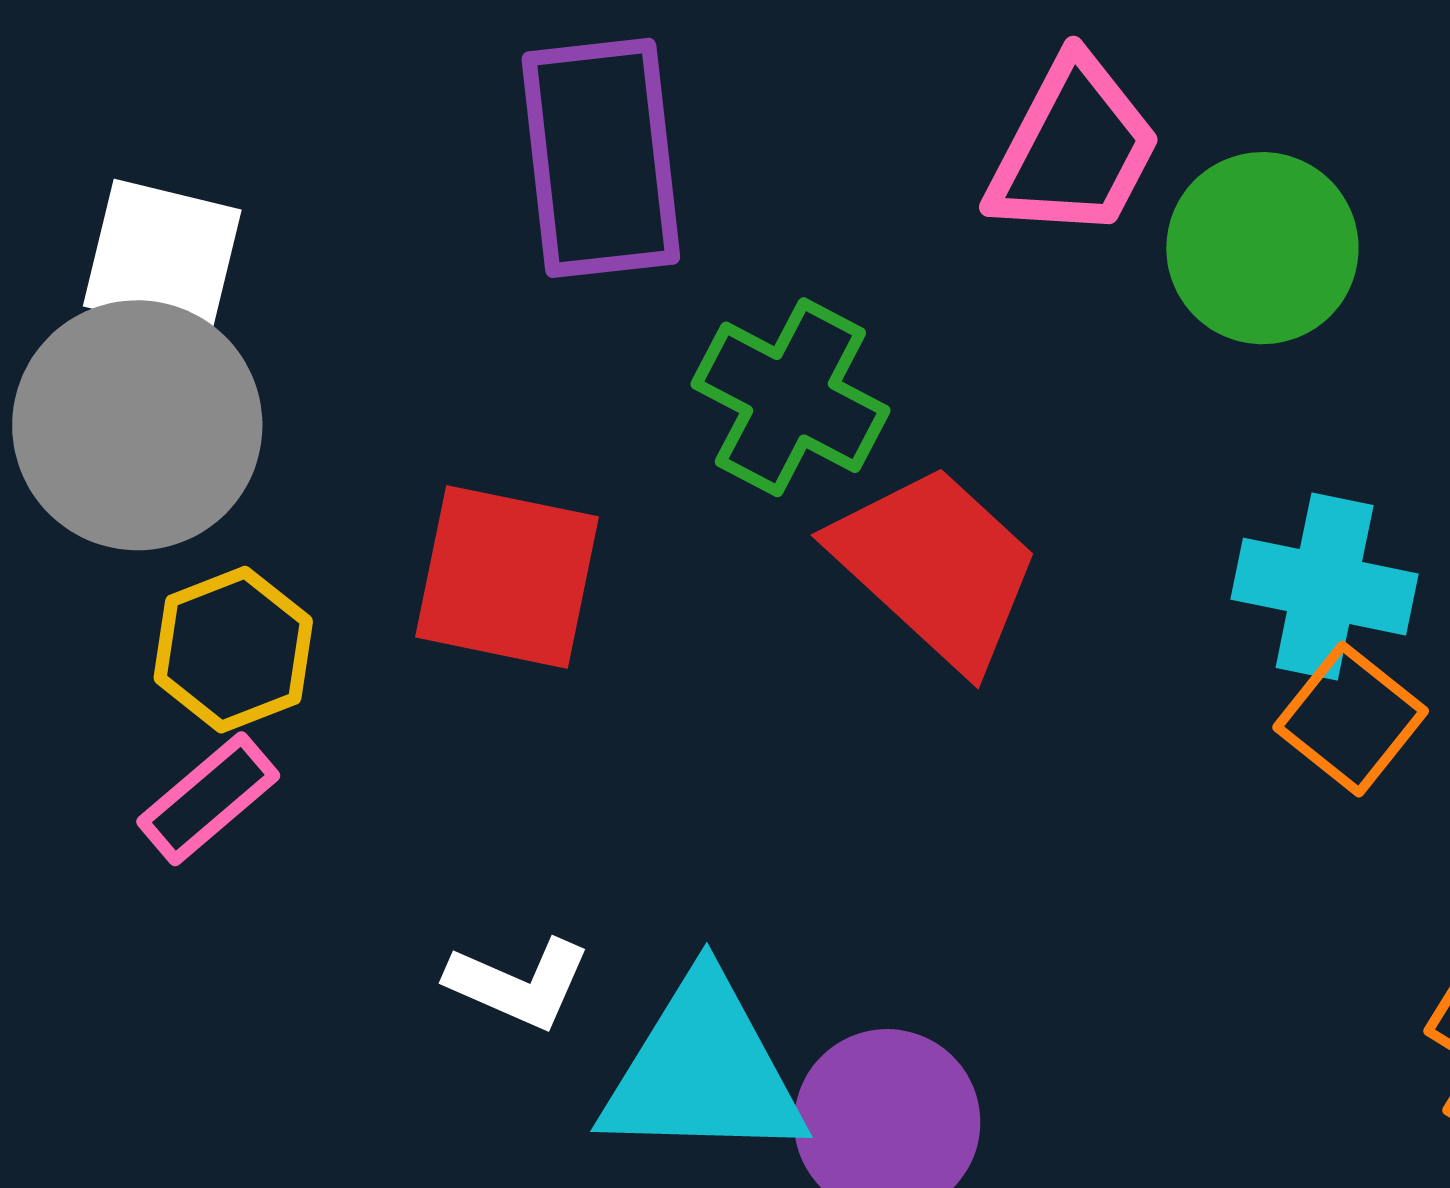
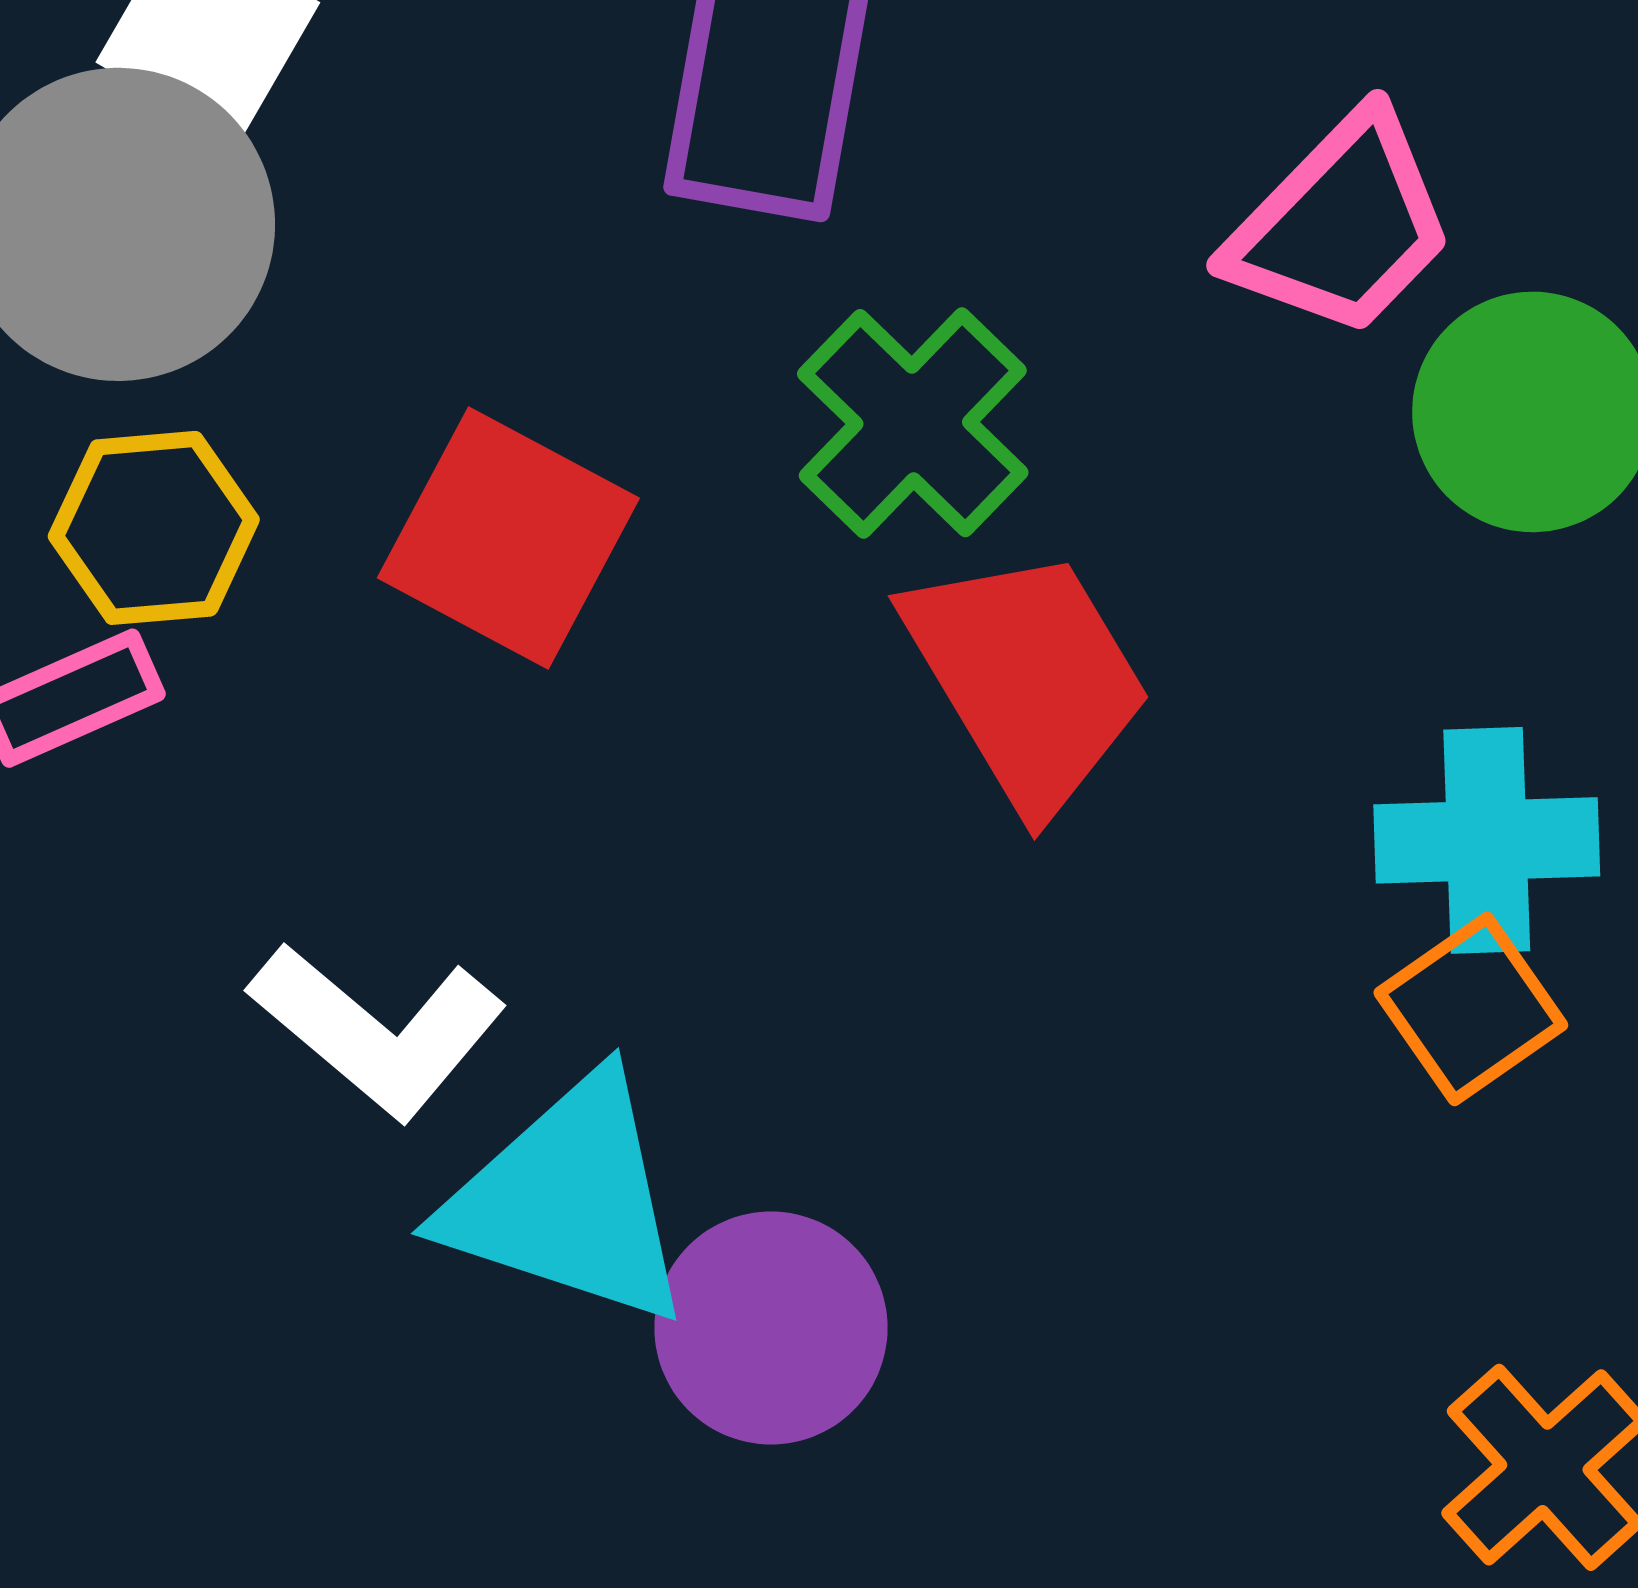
cyan cross: (1325, 587) -> (1487, 840), turned -30
white L-shape: (519, 984) -> (378, 1030), size x1.4

